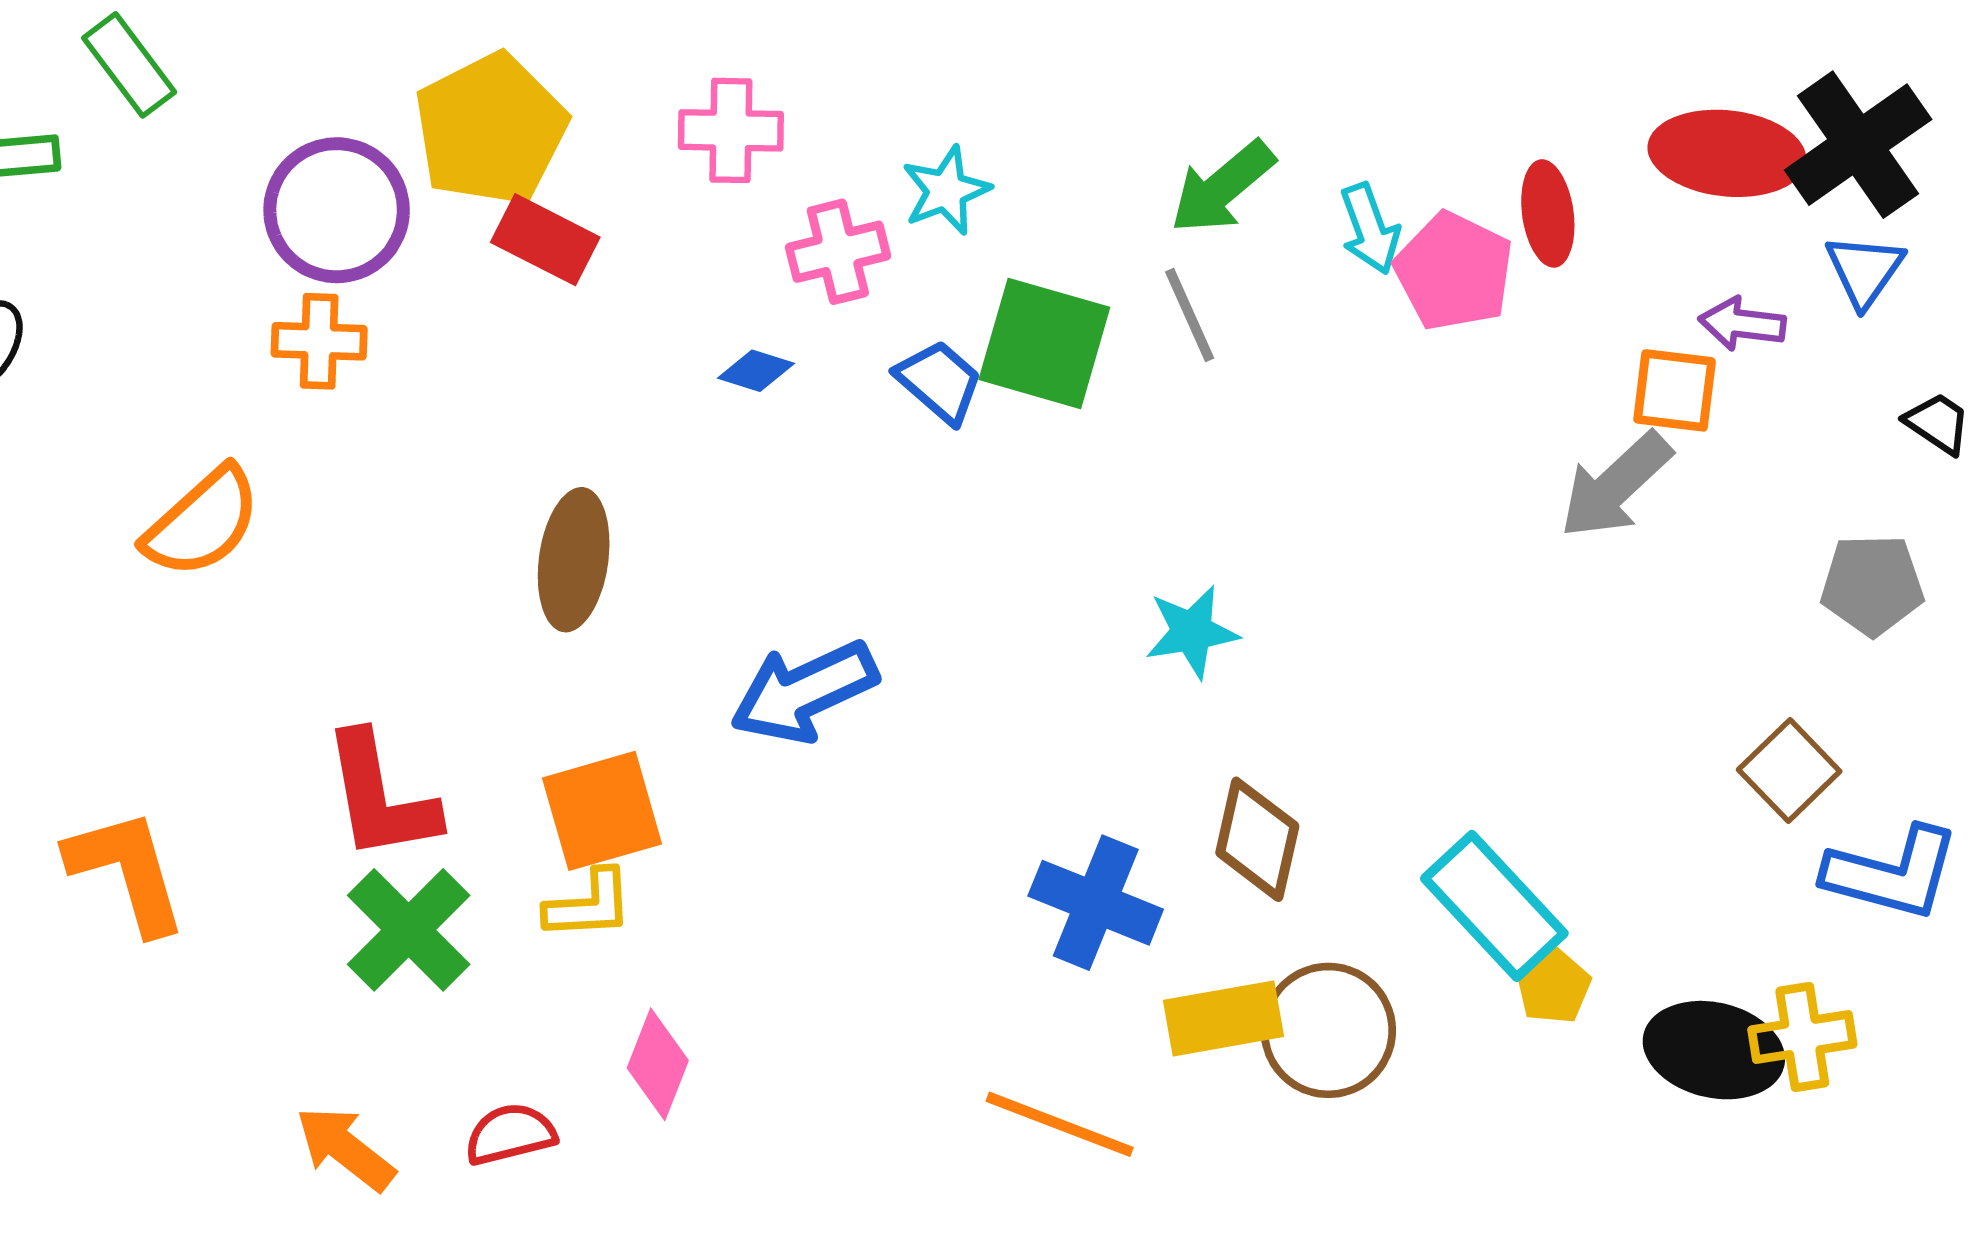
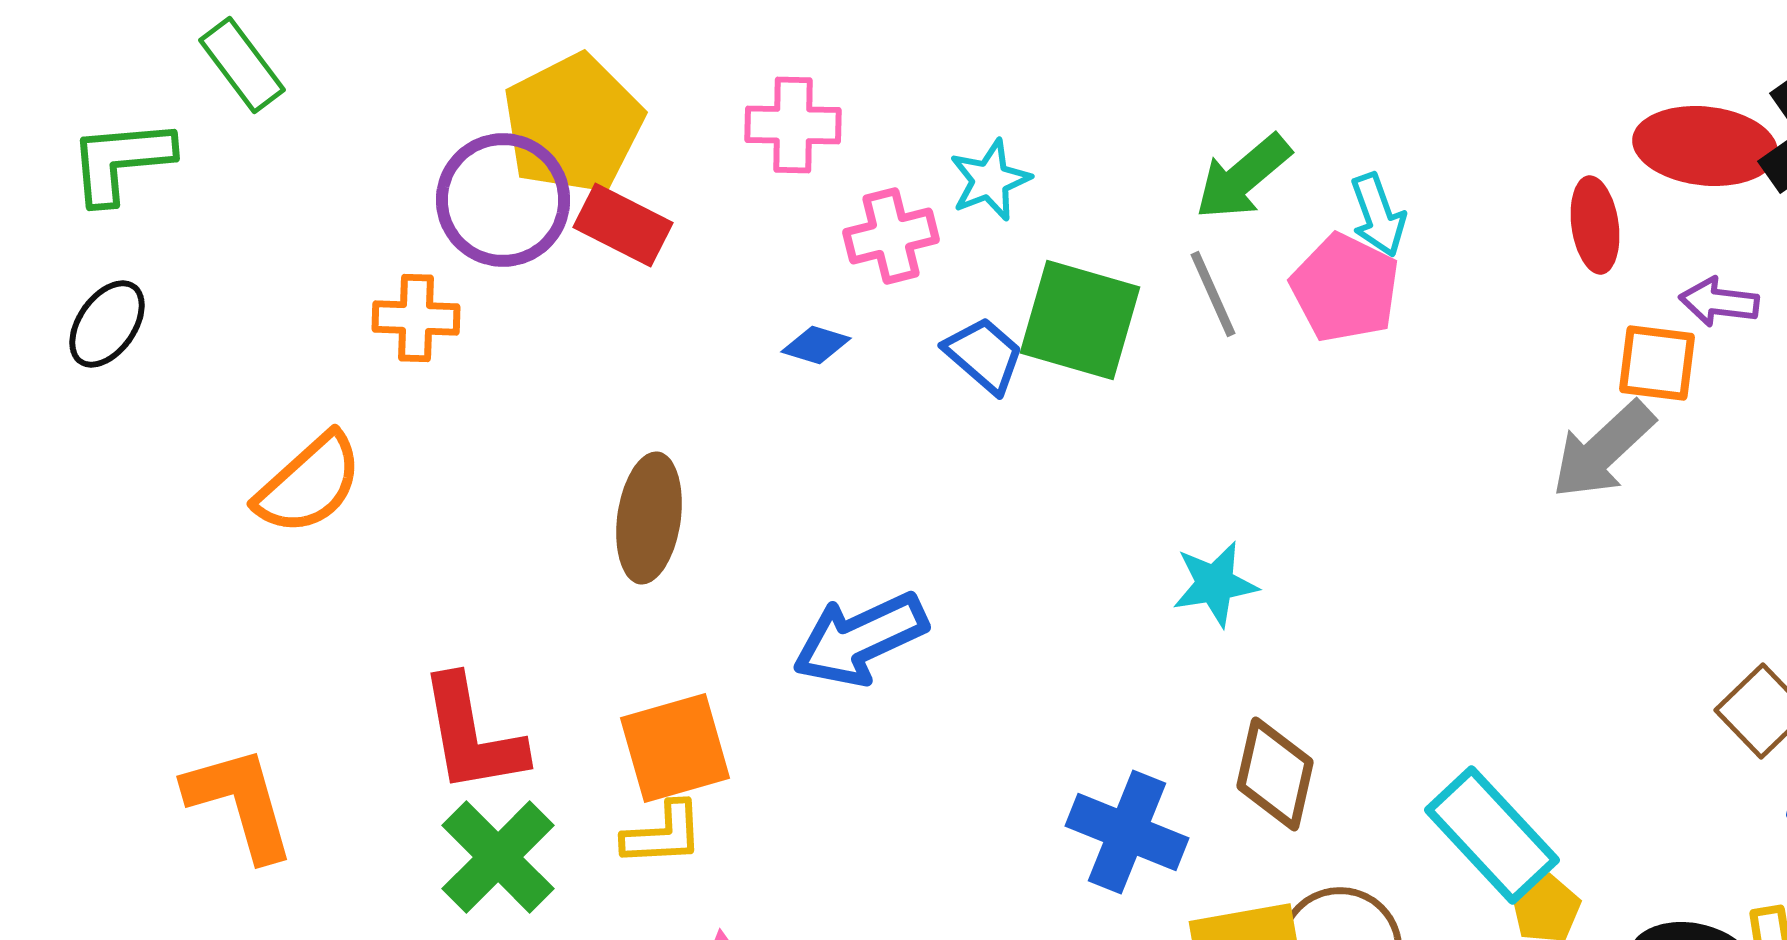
purple circle: (337, 210) -> (503, 200), moved
red ellipse: (1548, 213) -> (1595, 225), moved
pink pentagon: (1454, 271) -> (1345, 288), moved

